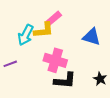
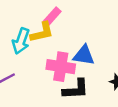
blue triangle: (92, 37) -> (84, 55), moved

